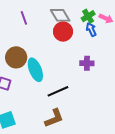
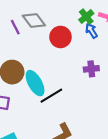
gray diamond: (60, 15) -> (34, 21), moved
black line: (58, 91) -> (51, 96), moved

